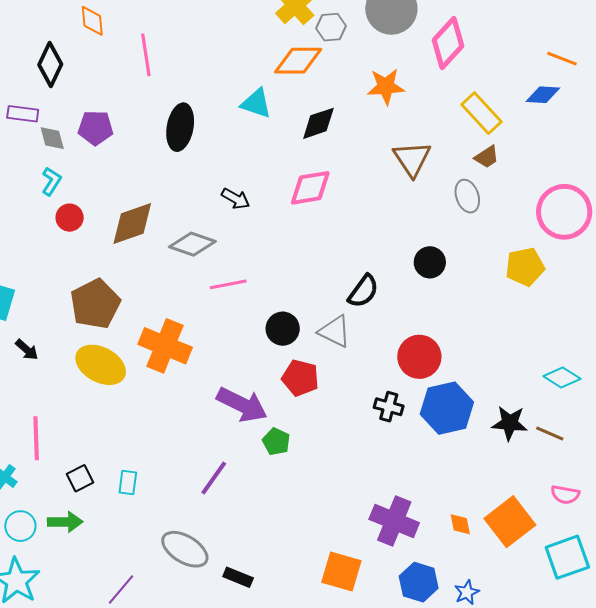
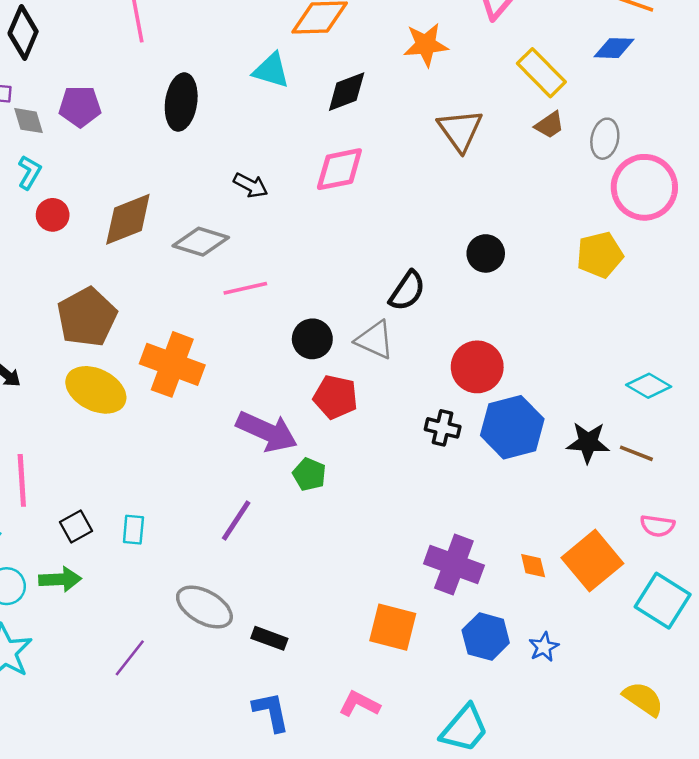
gray ellipse: (467, 196) -> (605, 139), moved, turned 32
cyan square: (567, 557) -> (663, 601), turned -36

